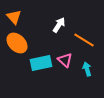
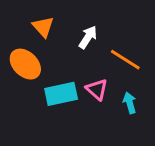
orange triangle: (14, 17) -> (43, 27), moved

